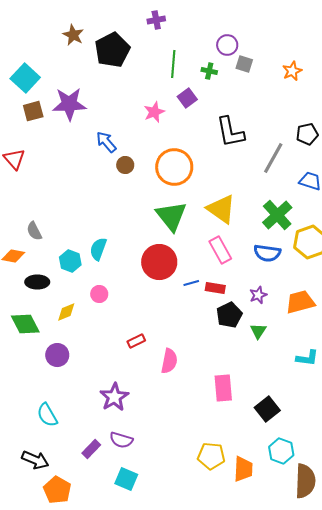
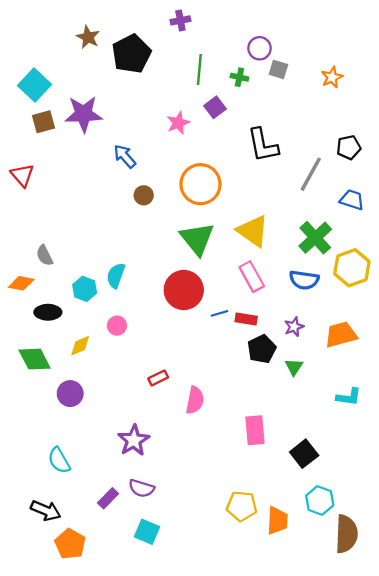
brown circle: (125, 165) -> (144, 195), moved

